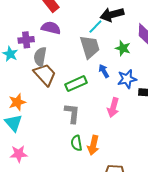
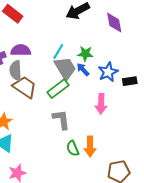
cyan line: (95, 27) -> (58, 51), moved
purple semicircle: (51, 28) -> (21, 50), moved
gray trapezoid: (90, 47) -> (65, 68), moved
green star: (123, 48) -> (85, 54), moved

